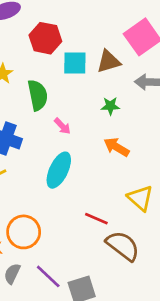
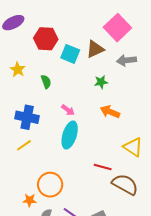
cyan square: (75, 63) -> (70, 54), turned 30
green semicircle: (38, 95) -> (46, 82), size x0.6
pink arrow: (62, 126) -> (68, 110), moved

